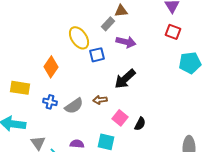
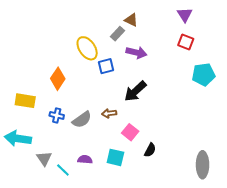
brown triangle: (121, 11) -> (131, 20), turned 32
black semicircle: (140, 124) -> (150, 150), moved

